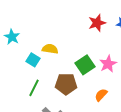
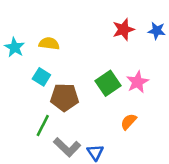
yellow semicircle: (50, 49) -> (49, 44), moved
brown pentagon: (66, 84) -> (64, 97), moved
green line: (34, 88) -> (43, 125), moved

